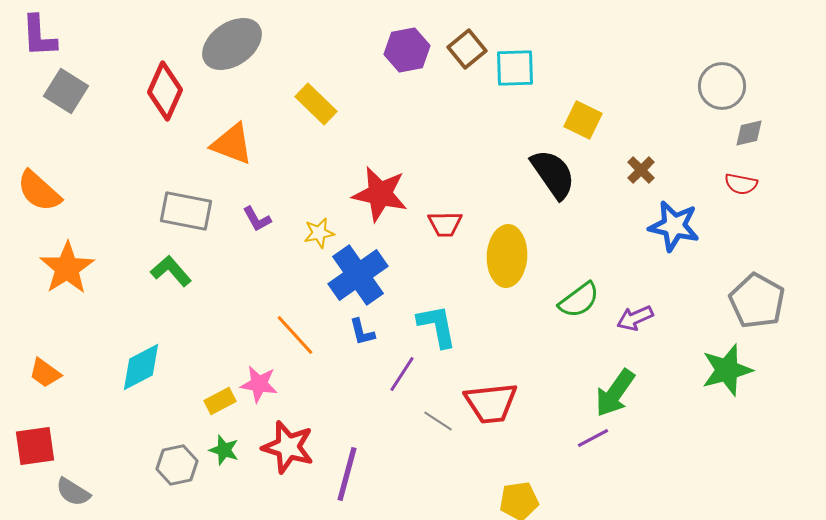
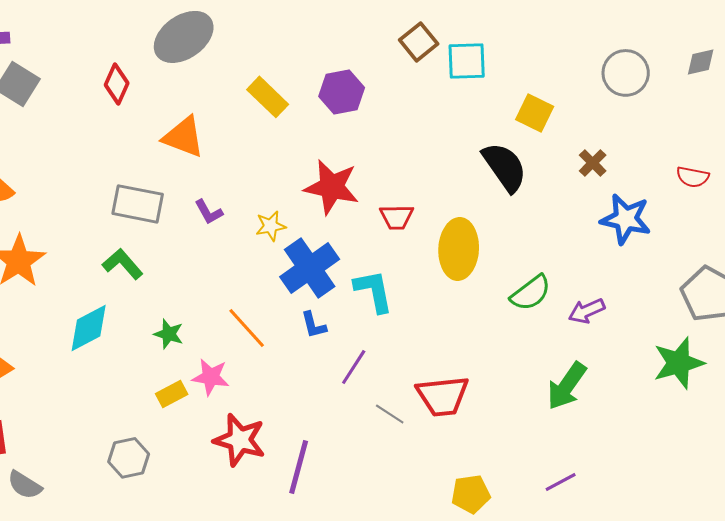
purple hexagon: (407, 50) -> (342, 92), moved
gray circle: (722, 86) -> (626, 73), moved
red diamond: (165, 91) -> (117, 84), size x0.7
gray diamond: (749, 133) -> (701, 62), moved
cyan L-shape: (437, 326) -> (374, 291), moved
cyan diamond: (141, 367) -> (89, 328), moved
purple line: (593, 438) -> (561, 482), moved
green star: (224, 450) -> (169, 334), moved

